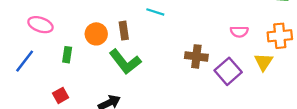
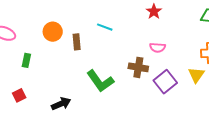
pink semicircle: (239, 32) -> (158, 48), moved
orange circle: (96, 34) -> (53, 32), moved
green L-shape: (125, 62) -> (100, 81), moved

